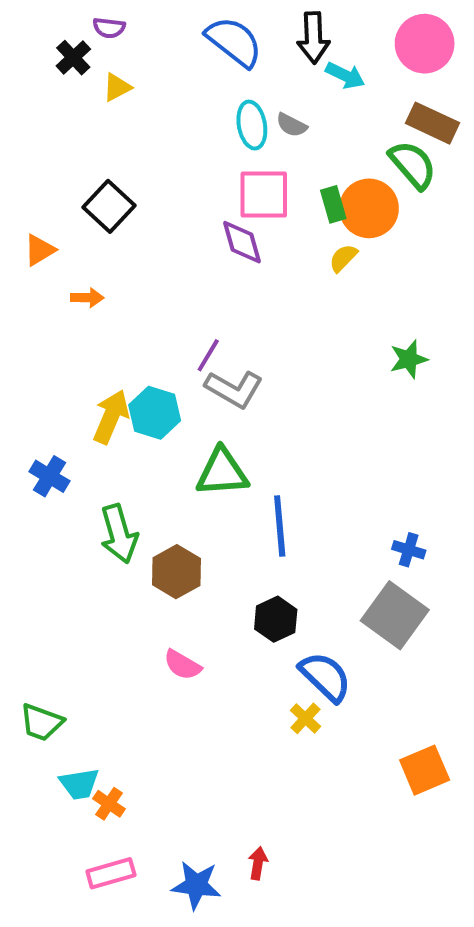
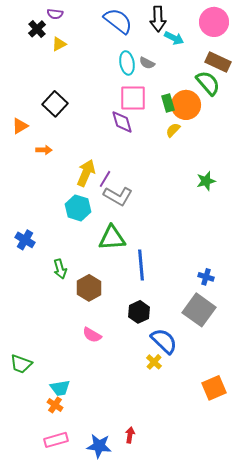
yellow arrow: (111, 417) -> (86, 173), moved
green arrow: (119, 534) -> (60, 269), size x0.7
cyan trapezoid: (79, 784) -> (60, 388), moved

